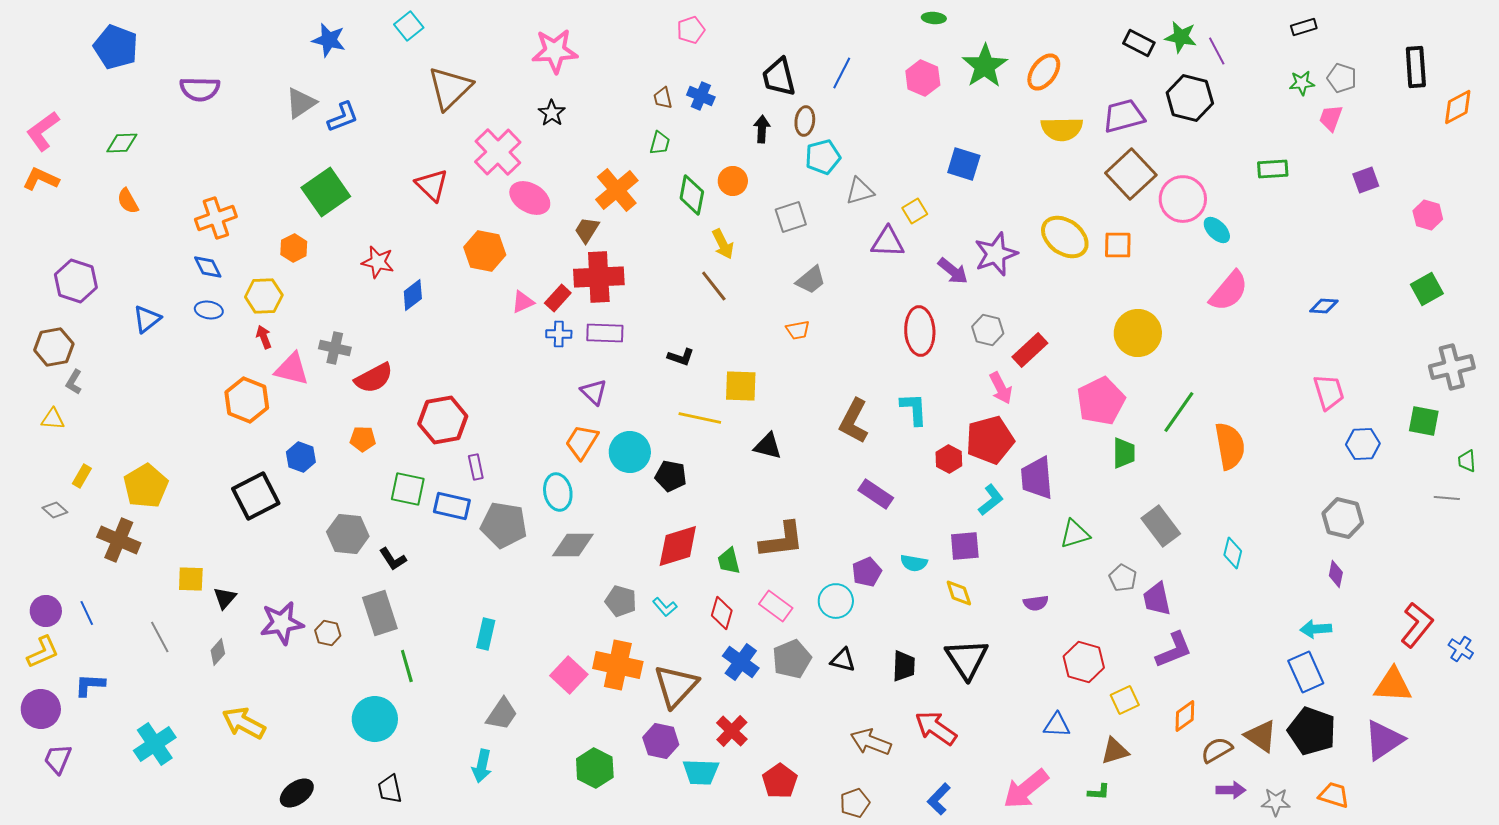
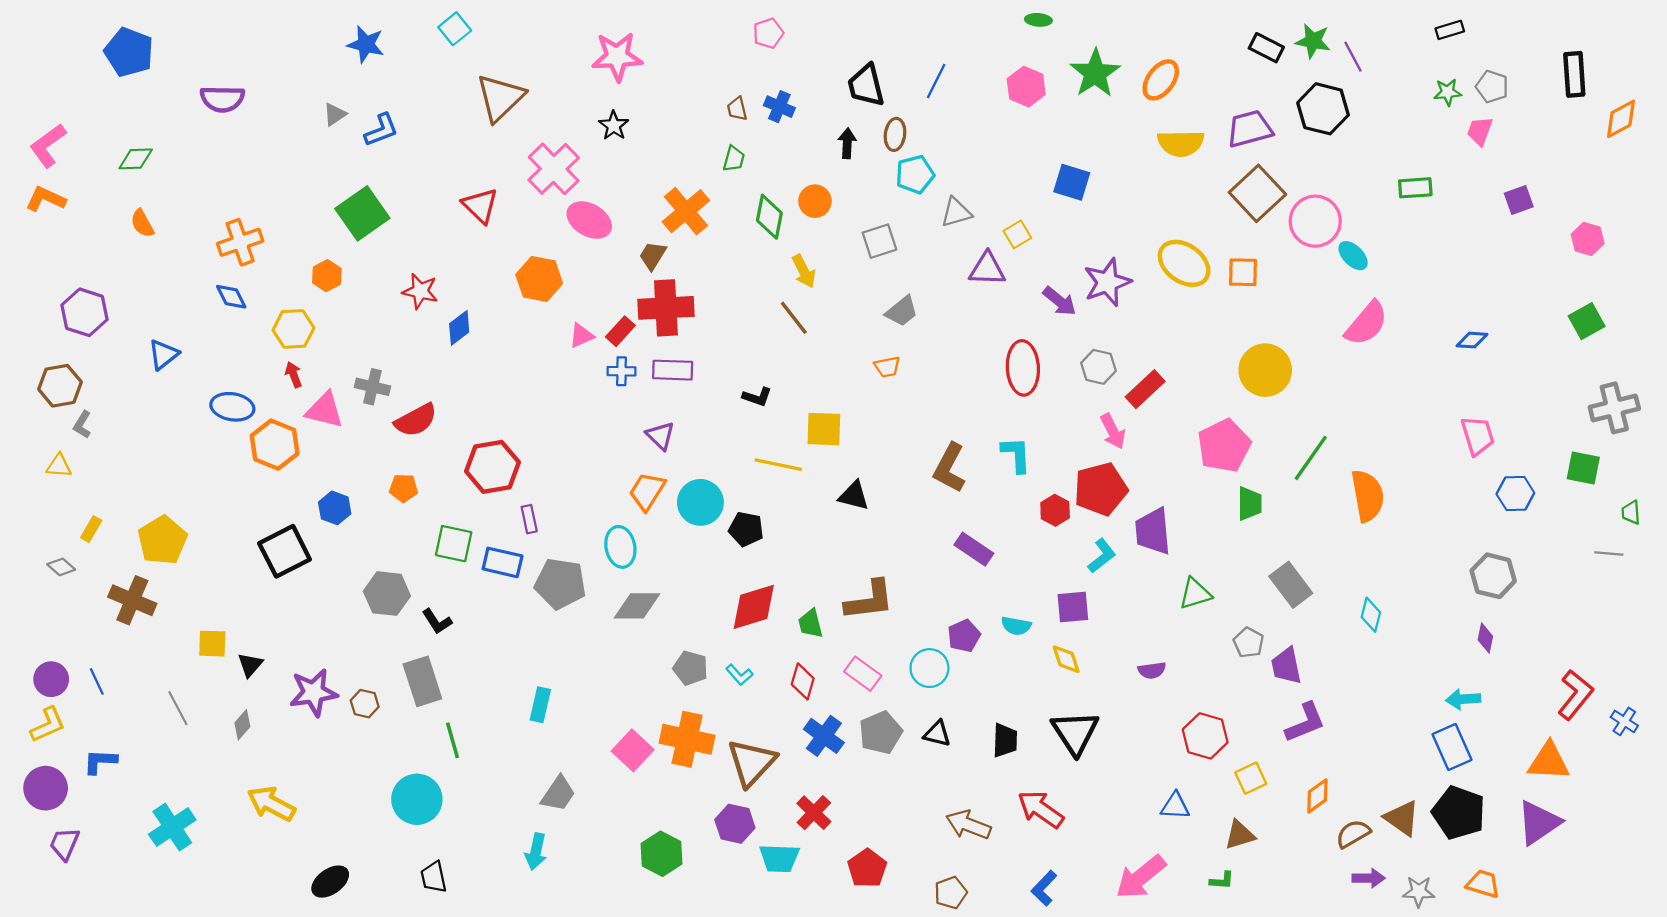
gray triangle: (301, 103) -> (335, 114), size x0.7
blue ellipse: (209, 310) -> (232, 407), moved, size x1.4

